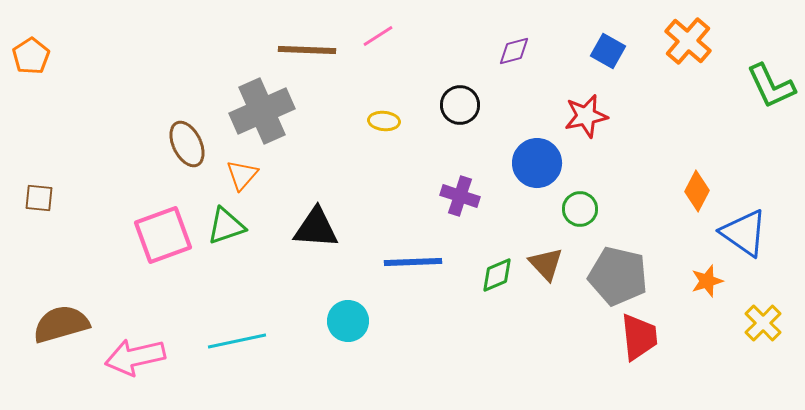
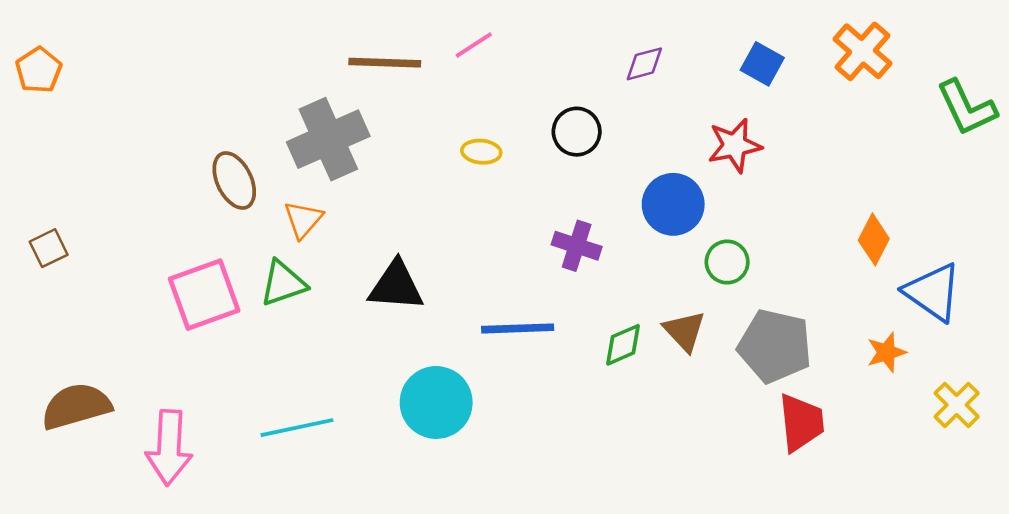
brown square: (39, 198) -> (49, 248), turned -32
cyan circle: (348, 321) -> (436, 402), size x1.4
pink arrow: (135, 357) -> (169, 448), turned -74

